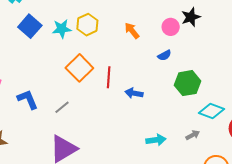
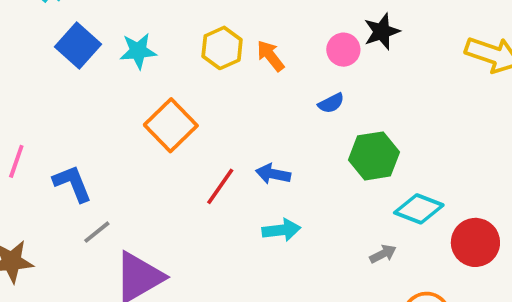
yellow hexagon: (87, 25) -> (222, 48), moved
red line: (109, 77) -> (220, 186), moved, turned 30
gray line: (62, 107) -> (97, 232), moved
cyan arrow: (156, 140) -> (281, 230), moved

